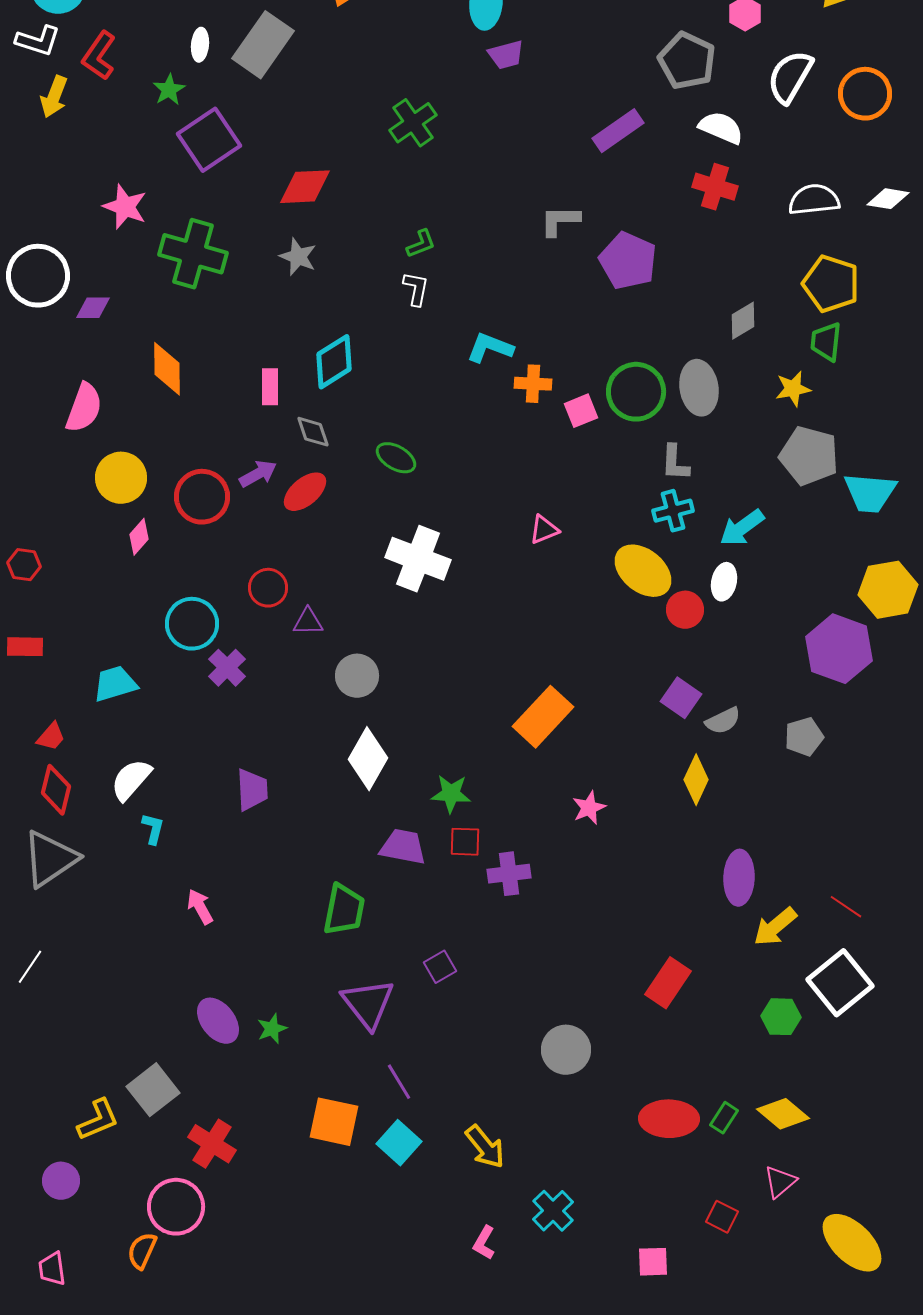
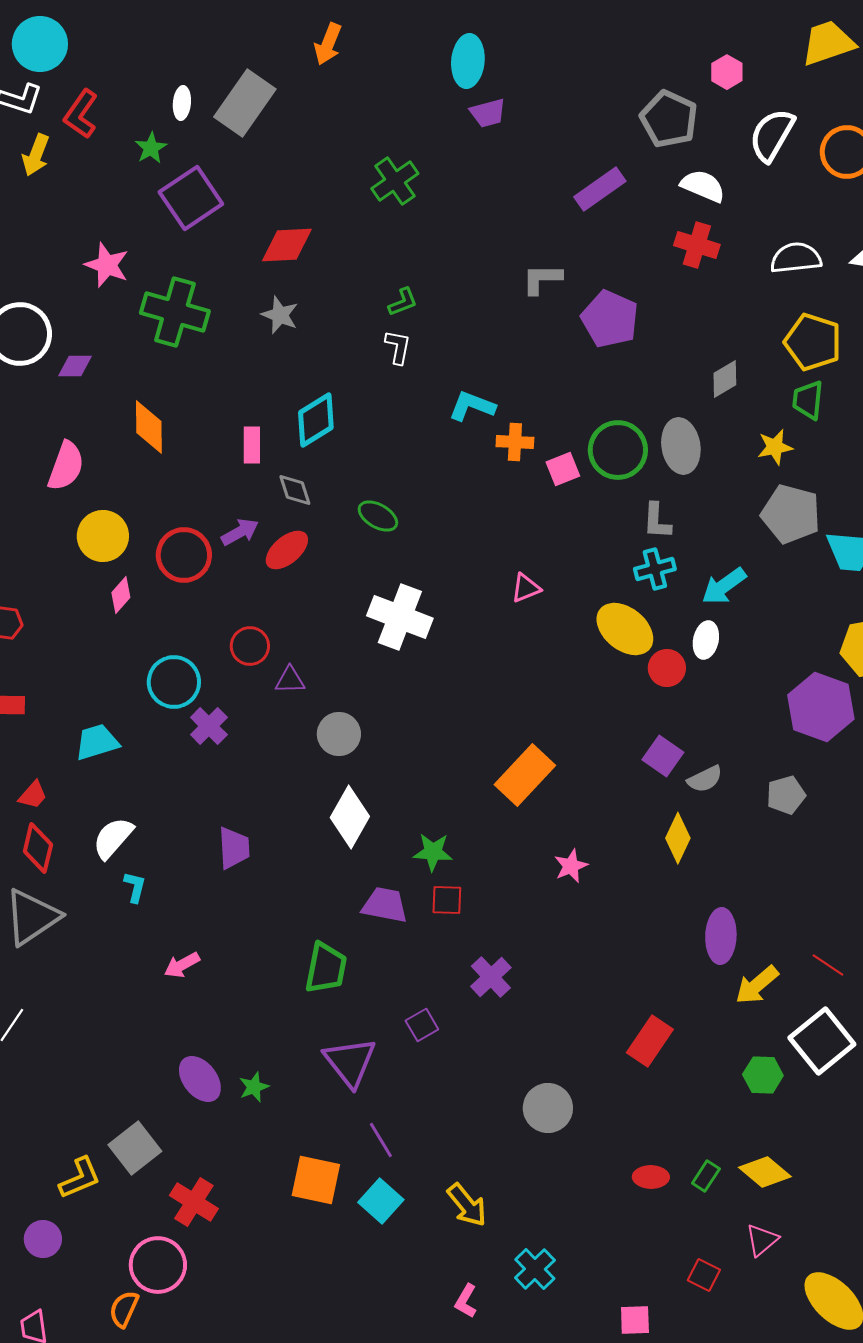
purple cross: (509, 874) -> (491, 977), moved, turned -36
pink arrow: (200, 907) -> (182, 965), turned -90
red ellipse: (669, 1119) -> (651, 1177), size x0.6

